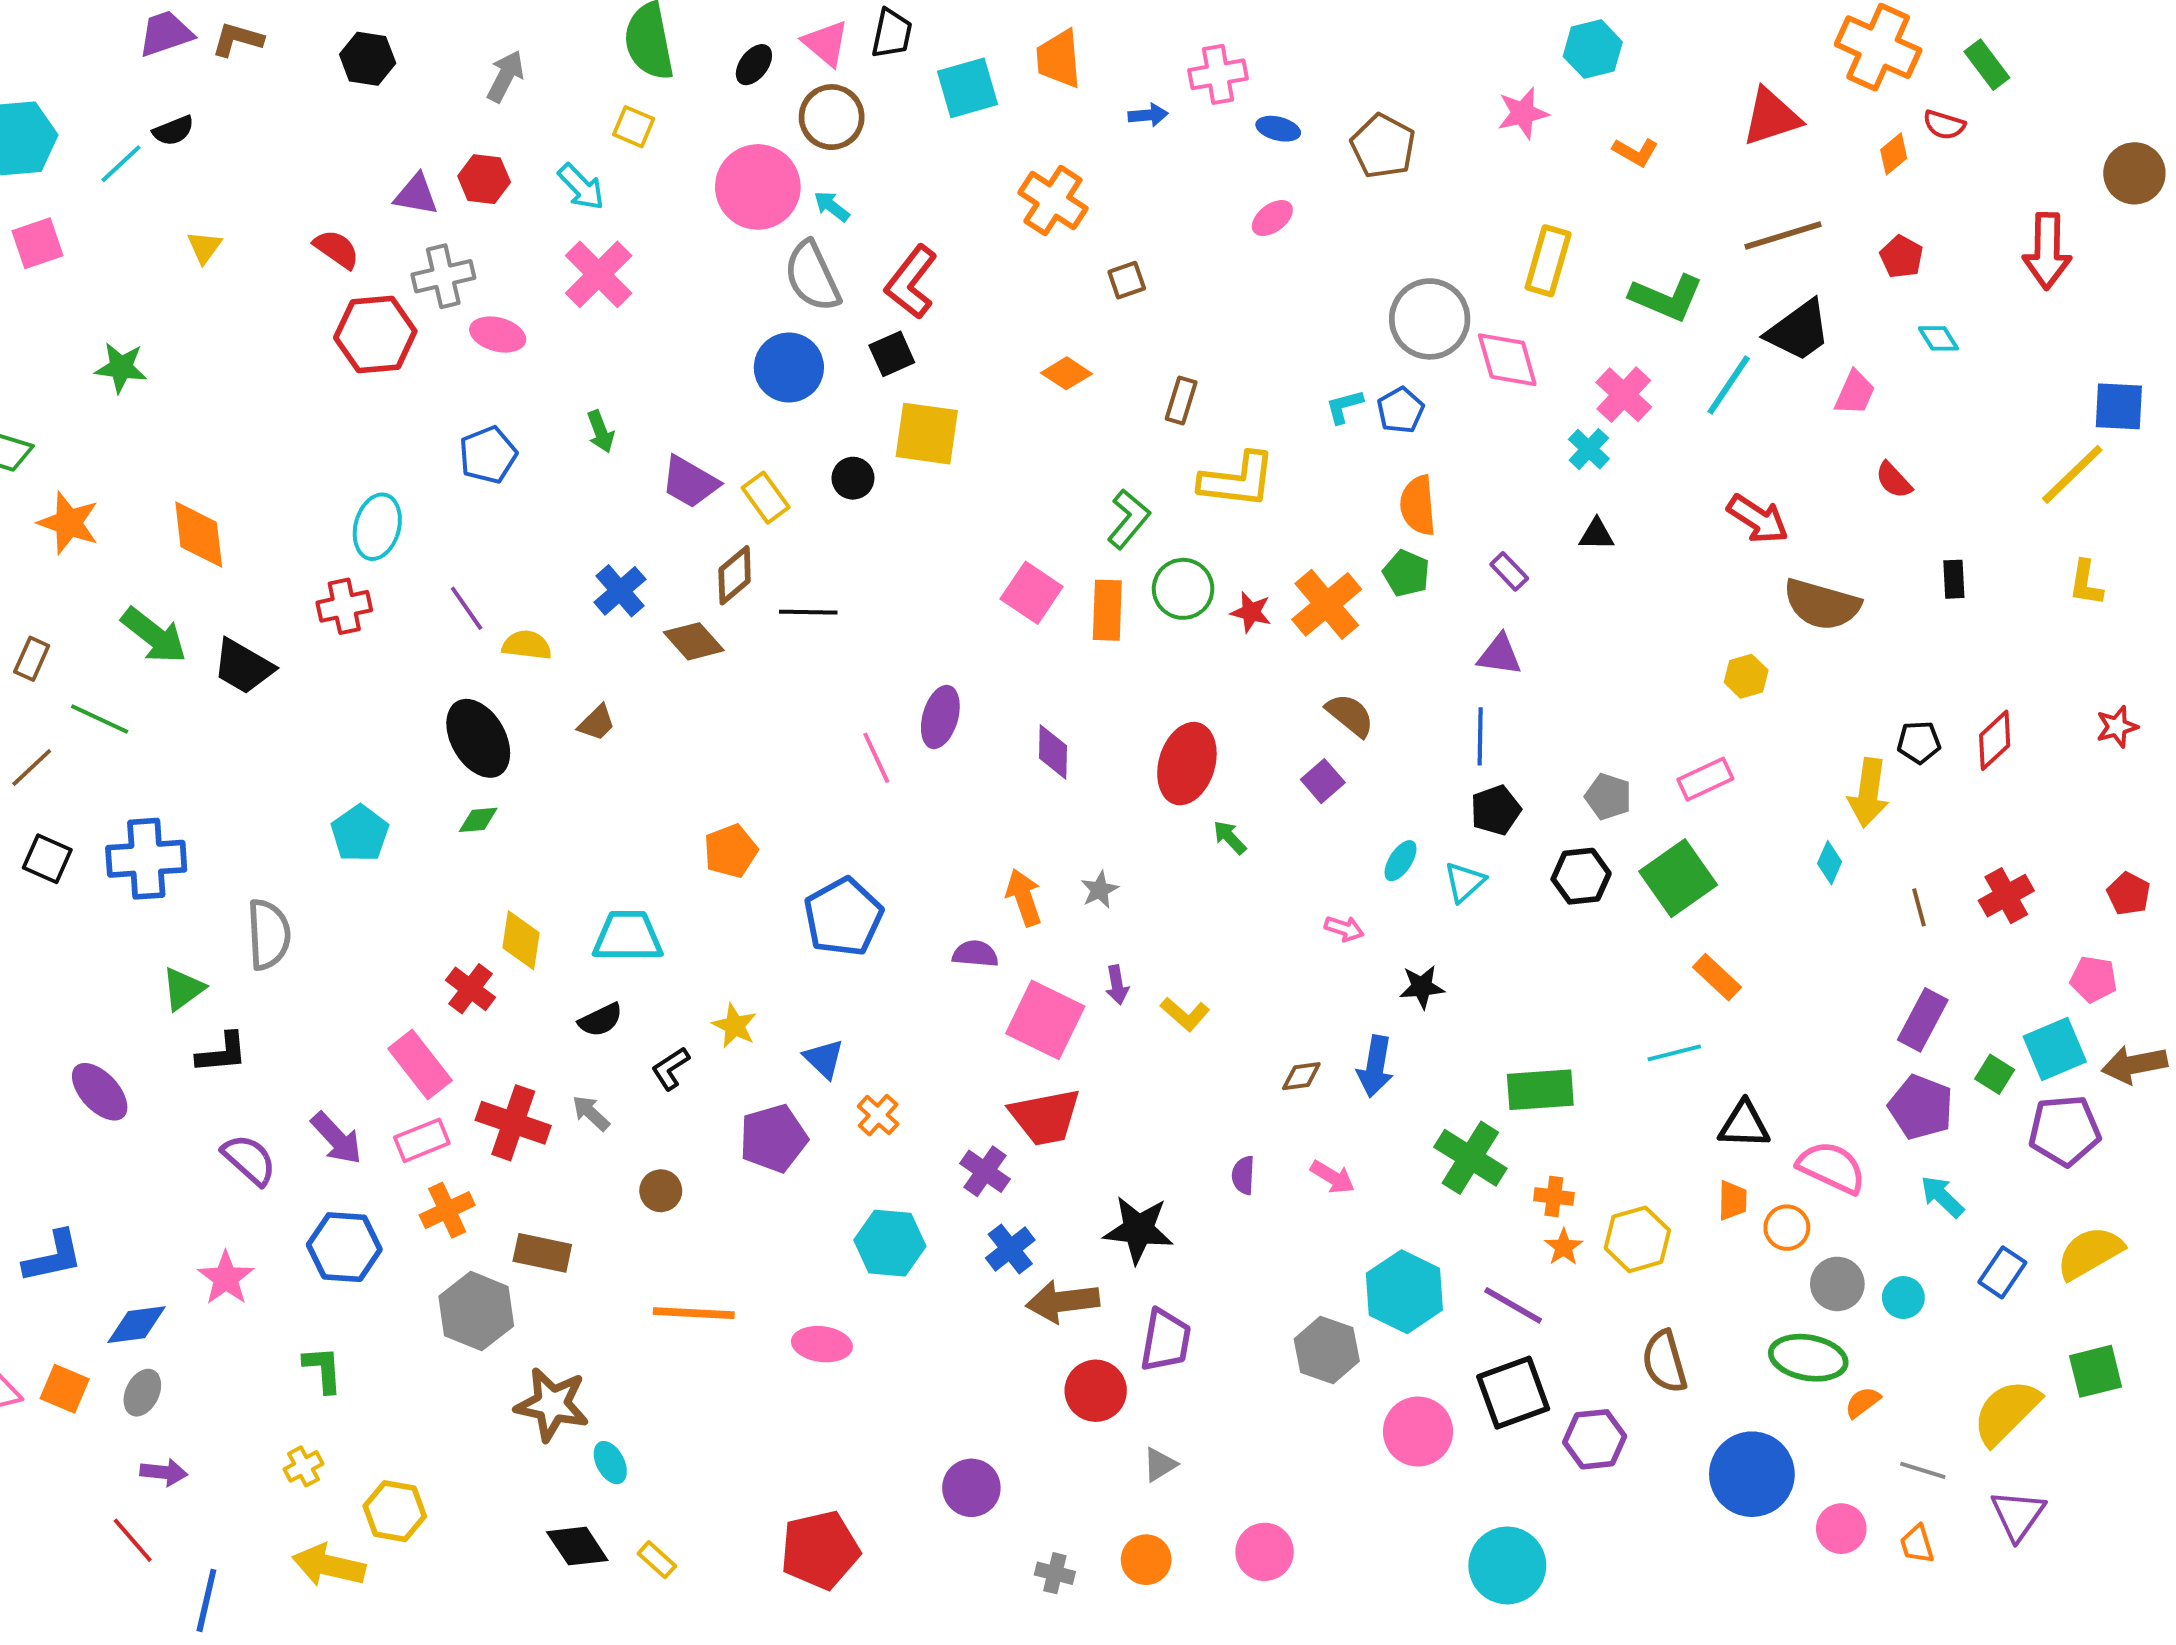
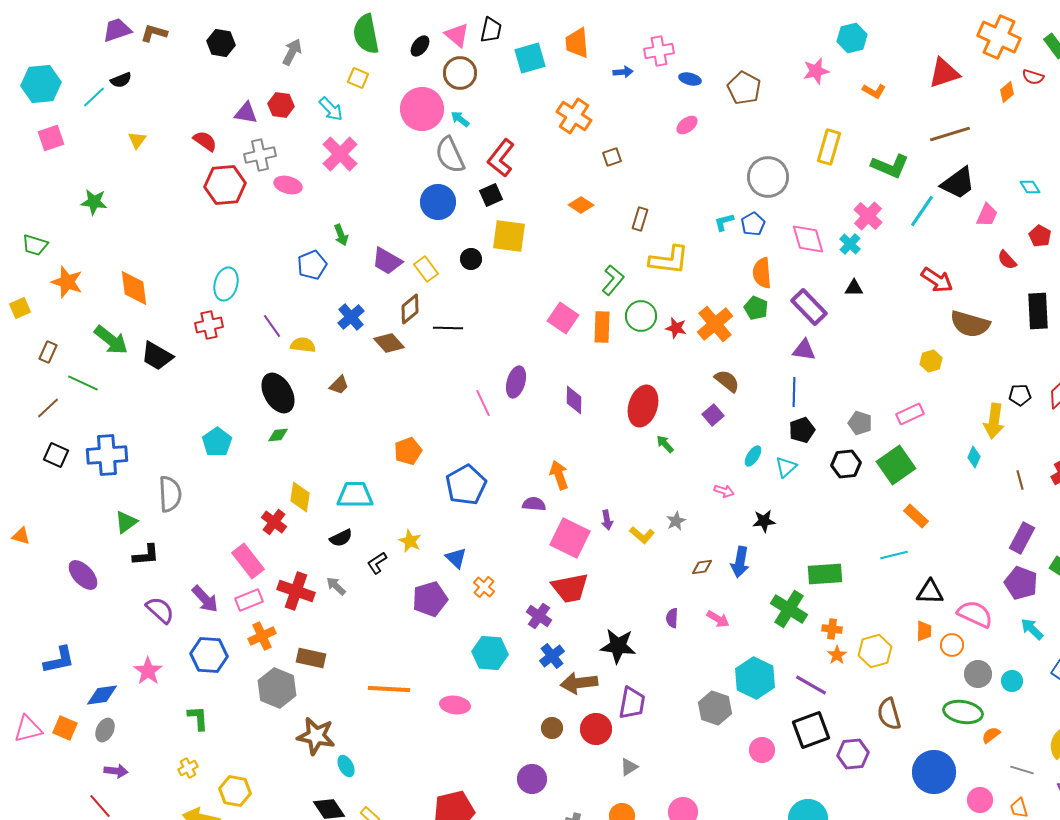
red pentagon: (1901, 257) -> (1040, 236), moved
pink diamond: (1507, 360) -> (808, 239), moved
blue pentagon: (488, 455) -> (312, 265), moved
purple rectangle: (1509, 571) -> (809, 307), size x1.8
black rectangle: (1954, 579) -> (1038, 311), size x1.8
gray star: (1100, 890) -> (676, 521), moved
brown circle: (661, 1191) -> (552, 728), moved
pink circle: (1418, 1432) -> (762, 750), size x0.7

